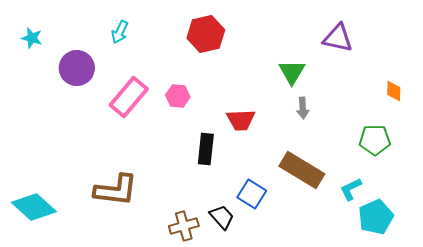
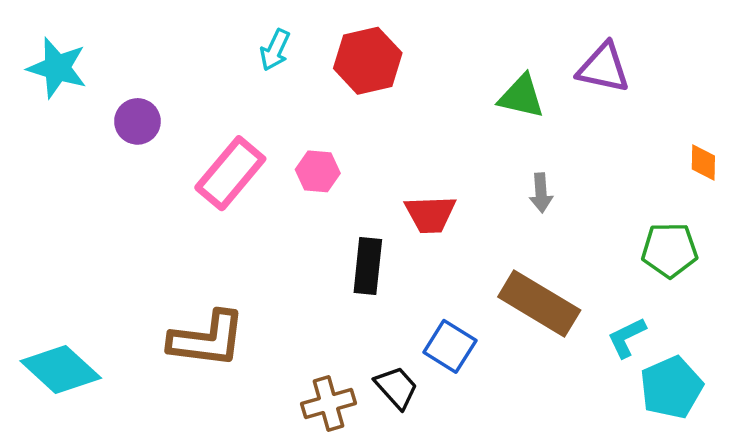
cyan arrow: (120, 32) -> (275, 50), moved
cyan star: (32, 38) -> (57, 68), size x1.6
purple circle: (77, 68) -> (137, 121), size x0.7
green triangle: (292, 72) -> (521, 96), moved, turned -48

